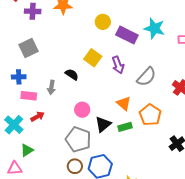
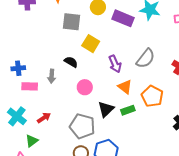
gray square: (29, 48) -> (72, 22), moved, turned 36
purple arrow: (118, 65) -> (115, 64), moved
pink circle: (82, 110) -> (85, 87), moved
red arrow: (37, 116) -> (44, 118), moved

